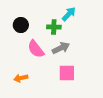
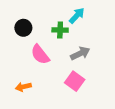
gray arrow: (61, 48) -> (80, 53), moved
pink square: (67, 73) -> (75, 81), turned 36

